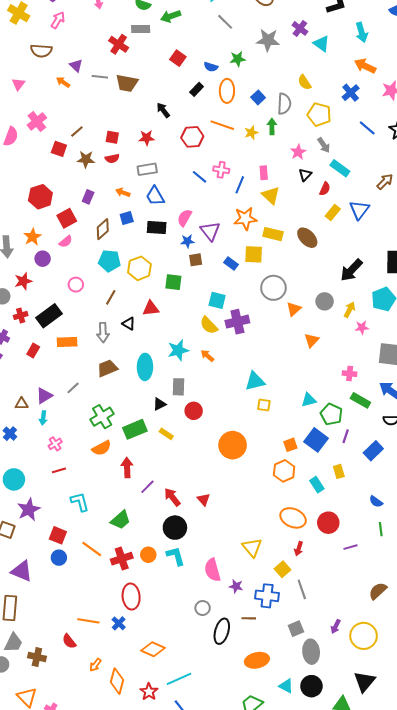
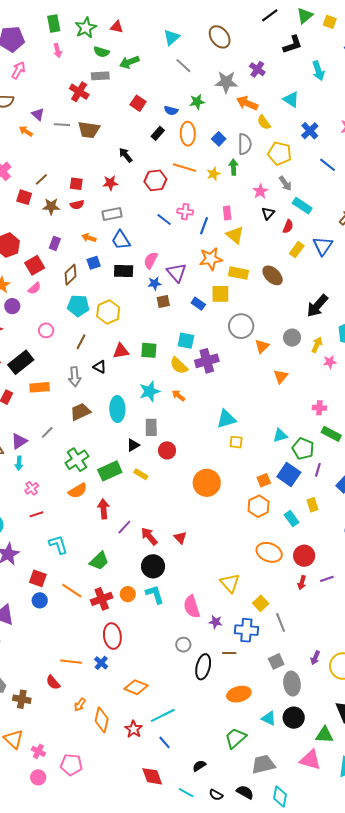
cyan triangle: (321, 44) -> (291, 100), moved
orange arrow: (365, 66) -> (247, 103), moved
green square: (173, 282) -> (149, 350), moved
red arrow: (299, 549) -> (302, 583), moved

